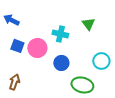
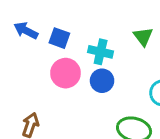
blue square: (17, 46) -> (59, 38), moved
blue circle: (61, 63) -> (102, 81), moved

